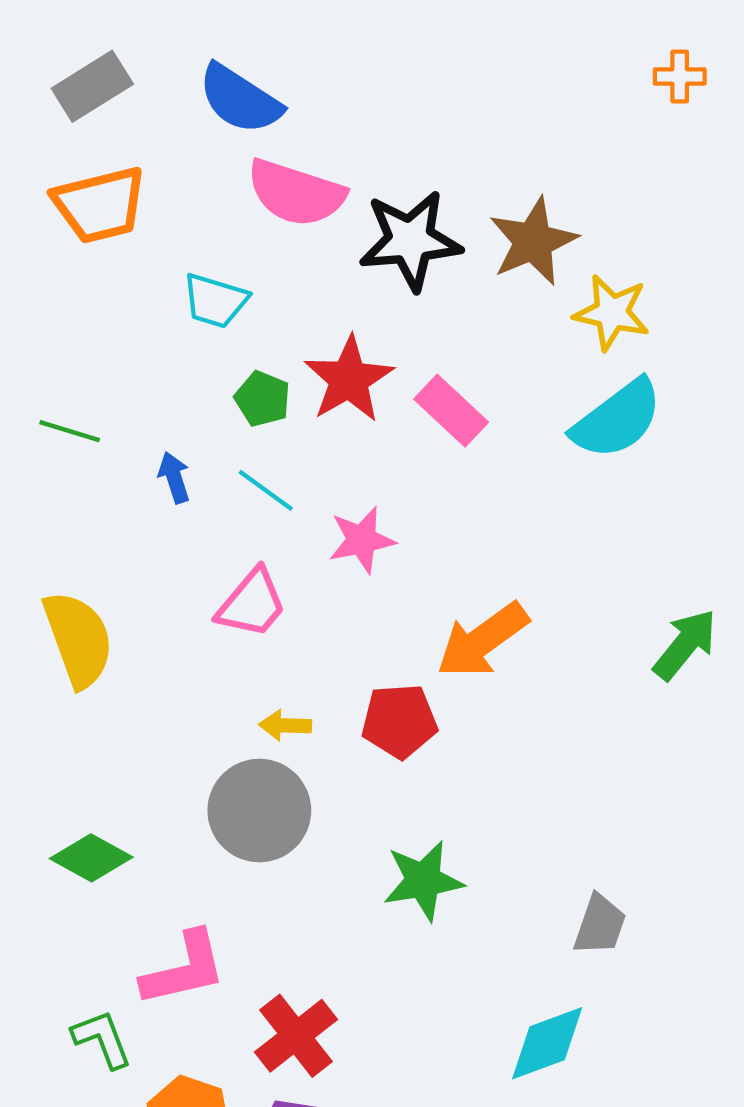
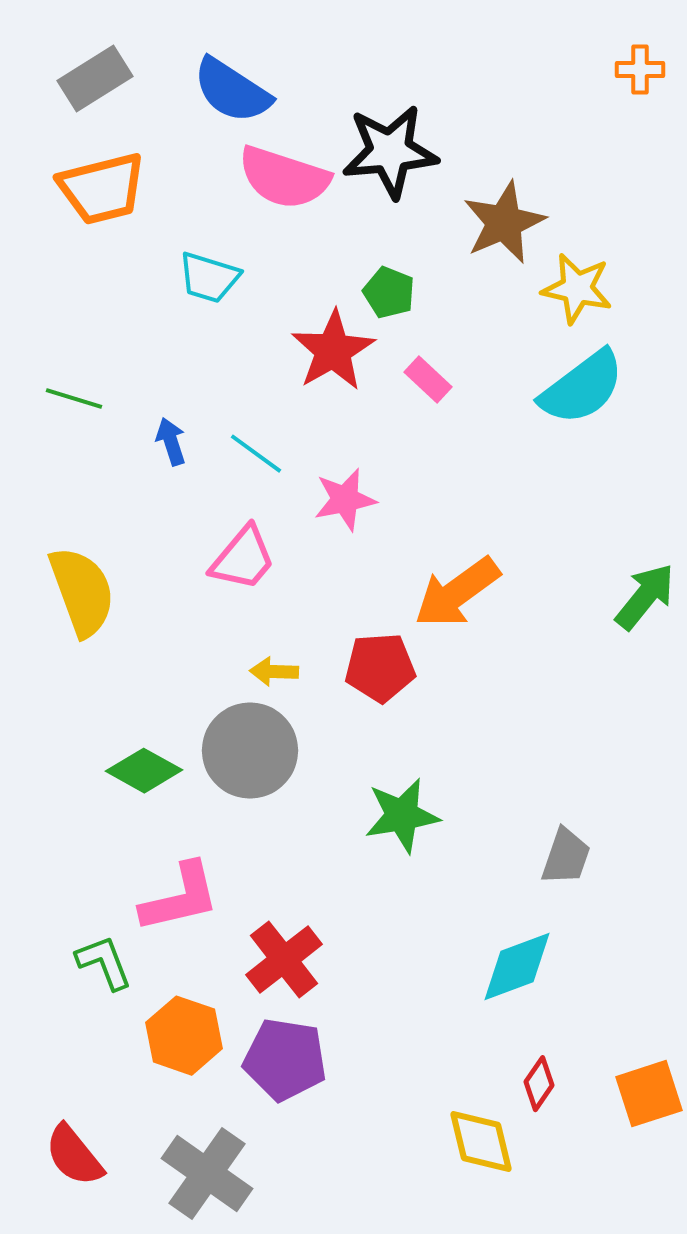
black star: (410, 240) -> (390, 152), moved
green pentagon: (263, 399) -> (389, 293), moved
pink rectangle: (451, 411) -> (428, 380), size x0.7
green diamond: (91, 858) -> (144, 771), moved

